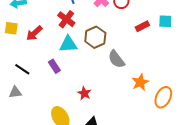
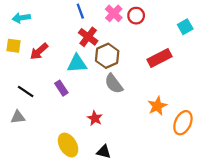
red cross: (66, 19) -> (88, 37), moved
cyan square: (165, 21) -> (185, 27), moved, turned -32
red rectangle: (142, 26) -> (160, 58), moved, size x1.5
gray semicircle: (116, 59) -> (114, 84), moved

